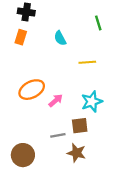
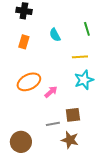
green line: (98, 23) -> (87, 29), moved
orange rectangle: (21, 37) -> (24, 42), moved
cyan star: (92, 102) -> (84, 80), moved

